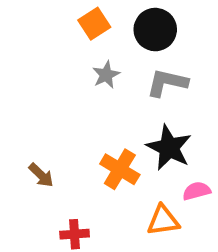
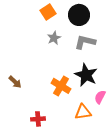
brown arrow: (41, 175) -> (15, 82), moved
pink semicircle: (197, 191) -> (100, 97), turned -48

